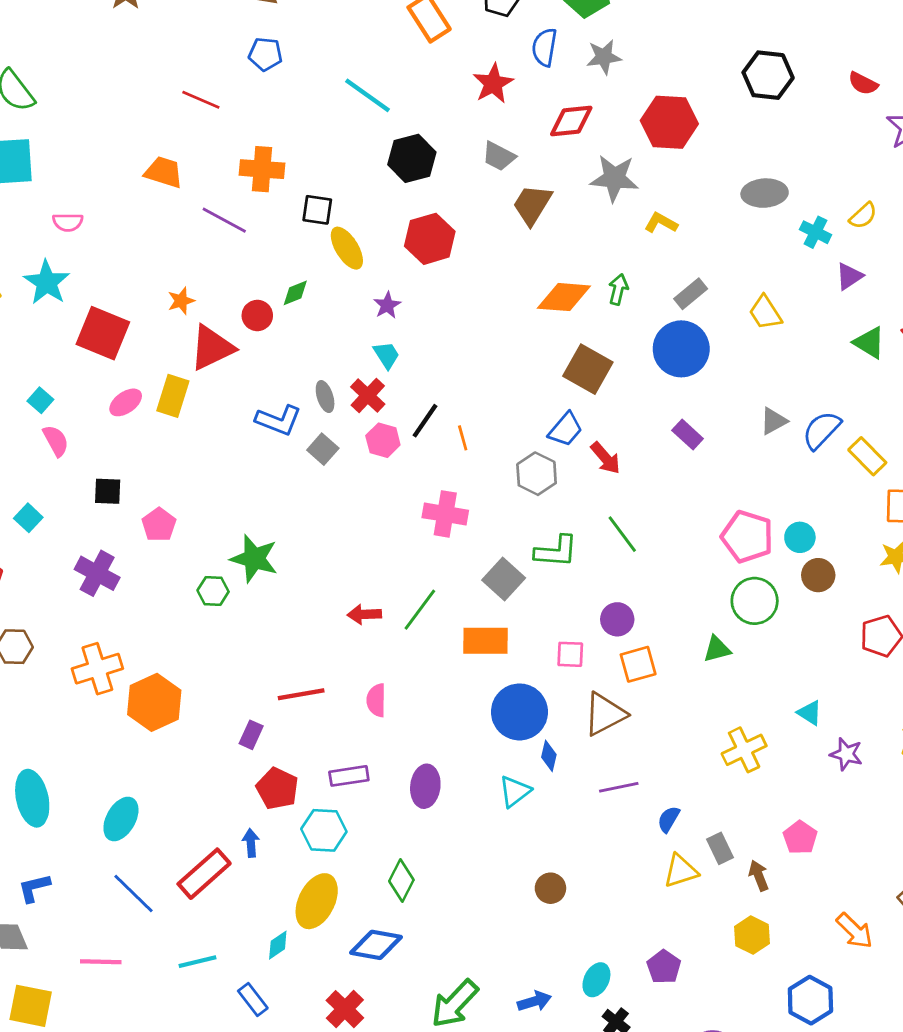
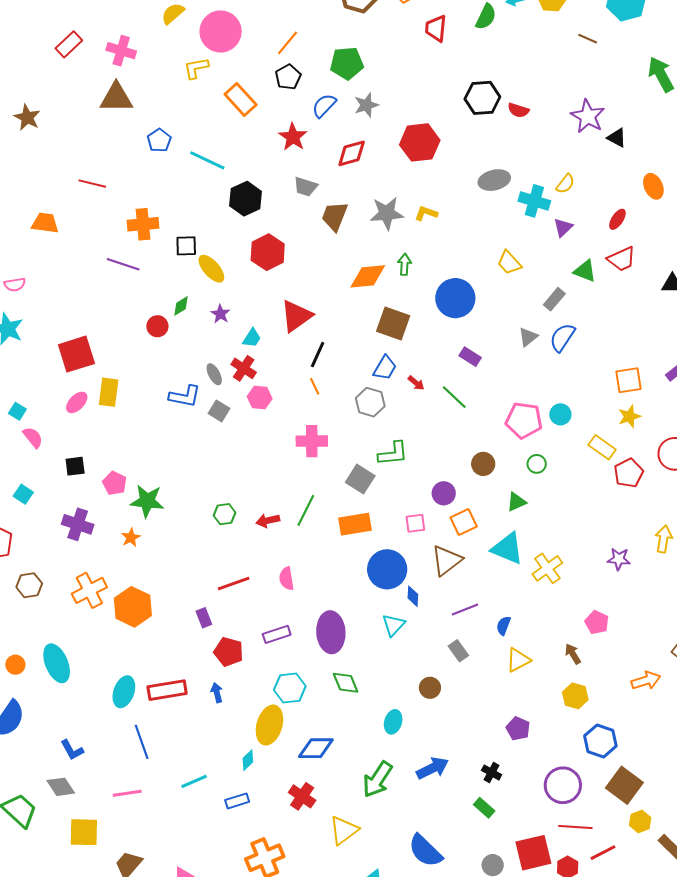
blue semicircle: (544, 47) -> (324, 106), turned 44
blue pentagon: (265, 54) -> (159, 140), moved, turned -30
red semicircle: (863, 83) -> (518, 110), moved
orange trapezoid: (164, 172) -> (45, 223), moved
gray star: (614, 178) -> (387, 213), moved
cyan cross: (816, 232) -> (534, 201), size x1.4
gray rectangle: (691, 294) -> (554, 299), moved
orange star: (181, 301) -> (131, 538), moved
purple star: (387, 305) -> (220, 314), moved
red square: (103, 333) -> (76, 354), moved, turned -30
red triangle: (212, 348) -> (296, 316), moved
cyan trapezoid: (386, 355) -> (252, 338), turned 75
black line: (425, 421) -> (318, 355), moved
yellow rectangle: (867, 456) -> (602, 447), moved
red arrow: (606, 458) -> (416, 383), size x0.7
green line: (622, 534) -> (454, 397), moved
green star: (254, 559) -> (147, 501), moved
brown circle: (818, 575) -> (483, 464), moved
green hexagon: (213, 591) -> (225, 514), moved
green circle: (755, 601) -> (537, 464), size x0.6
cyan triangle: (810, 713) -> (507, 548), moved, size x1.8
purple rectangle: (251, 735) -> (204, 618), turned -36
purple ellipse: (425, 786) -> (331, 632), size x1.4
cyan ellipse: (32, 798) -> (57, 663), moved
cyan hexagon: (324, 830) -> (290, 688), moved
gray rectangle: (720, 848) -> (458, 651), moved
red rectangle: (204, 874) -> (167, 690), moved, turned 42
green diamond: (401, 881) -> (346, 683), moved, turned -40
blue L-shape: (34, 888) -> (72, 750), turned -95
blue line: (133, 893) -> (142, 742), turned 36
orange arrow: (855, 931) -> (646, 681), turned -52
cyan ellipse: (596, 980) -> (393, 722), moved
blue rectangle: (253, 999) -> (237, 801), turned -60
blue hexagon: (810, 1000) -> (600, 741), moved
blue arrow: (534, 1001) -> (432, 768), size x1.4

